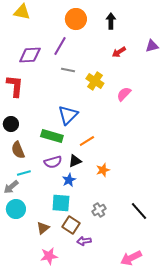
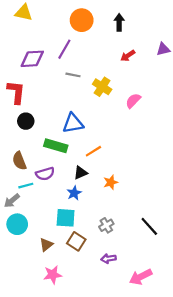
blue triangle: (68, 115) -> (73, 123), turned 35
black circle: (11, 124) -> (26, 121), moved
purple semicircle: (53, 162) -> (45, 174), moved
purple arrow: (84, 241) -> (108, 259), moved

